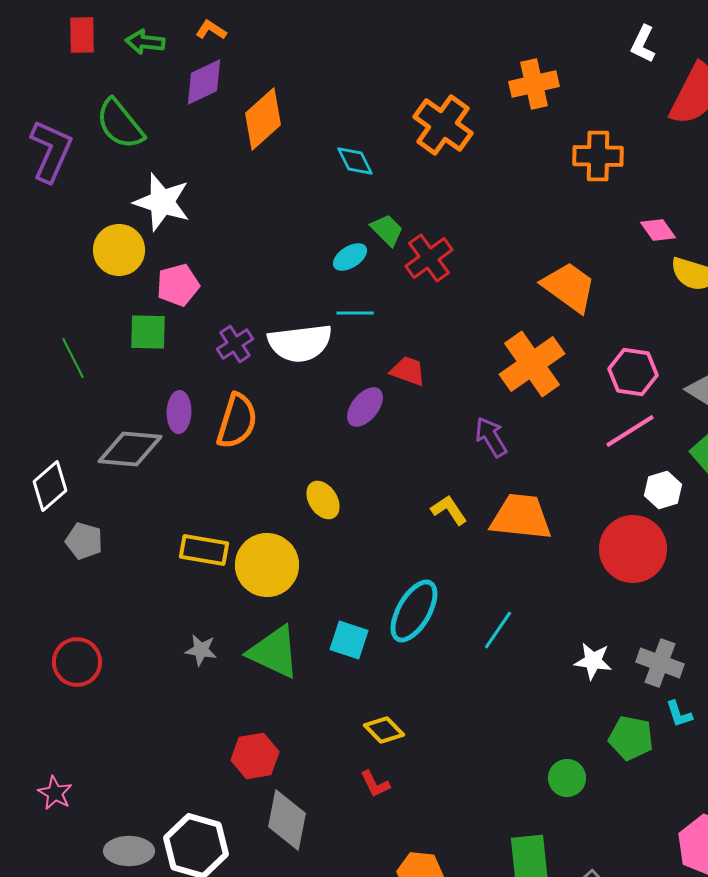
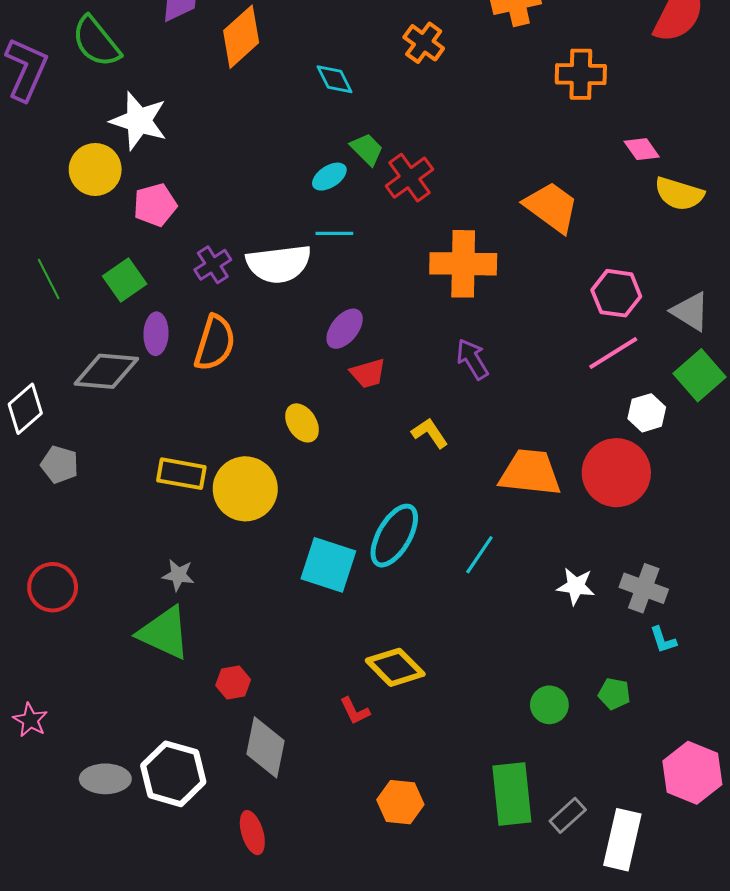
orange cross: (443, 125) -> (424, 43), size x0.7
green square: (148, 332) -> (125, 280), moved, turned -36
orange cross: (532, 364) -> (463, 264), moved, turned 36
red trapezoid: (408, 371) -> (368, 373), moved, turned 144
orange trapezoid: (521, 517) -> (530, 473), moved
cyan square: (349, 640) -> (328, 565), size x1.4
green triangle: (274, 652) -> (164, 633), moved
yellow diamond: (384, 730) -> (395, 667), moved, size x1.4
green pentagon: (631, 738) -> (614, 694), moved, size x0.7
red hexagon: (255, 756) -> (233, 683), size x0.7

